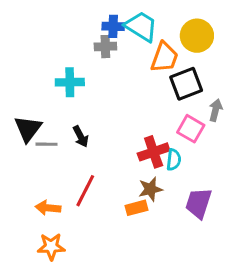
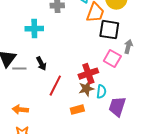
black square: (186, 84) -> (109, 30), turned 30
cyan semicircle: (174, 160) -> (101, 92), moved
brown star: (150, 189) -> (86, 89), moved
red line: (85, 191) -> (55, 86), moved

